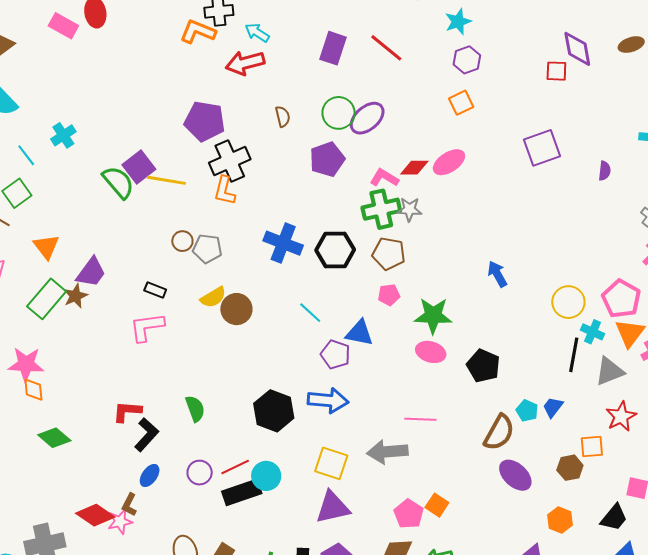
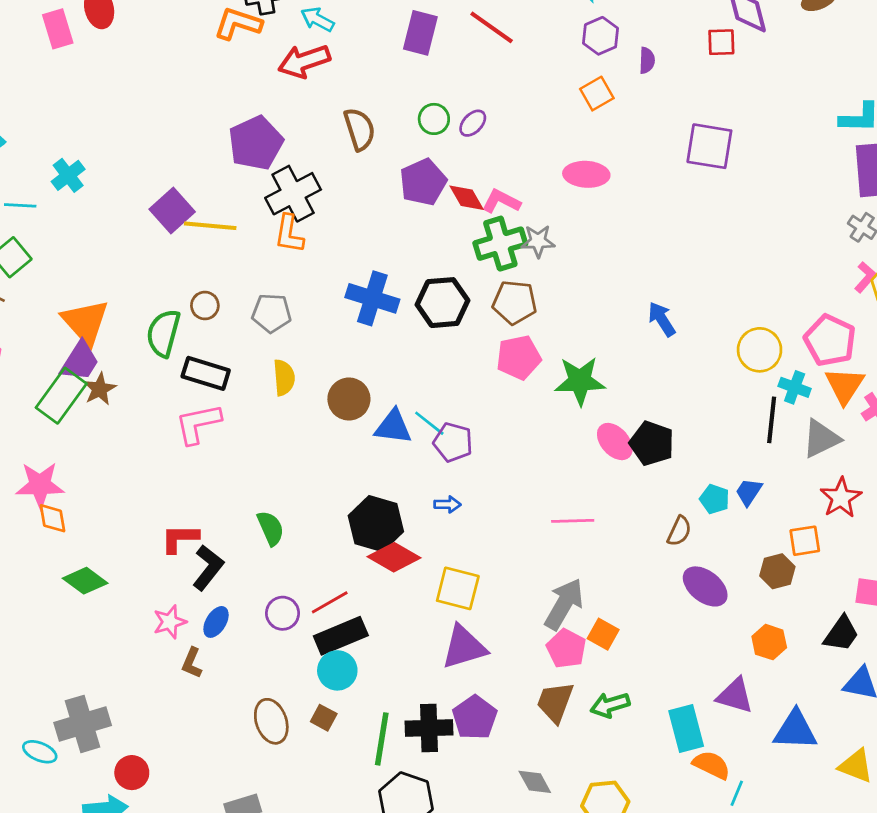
pink rectangle: (63, 26) -> (58, 29), turned 48
green circle: (339, 113) -> (434, 119), size x0.7
brown semicircle: (283, 117) -> (359, 129), size x1.5
purple ellipse: (367, 118) -> (473, 123), size x0.6
purple pentagon: (205, 121) -> (256, 143), turned -30
purple square: (542, 148) -> (709, 146), turned 33
cyan line: (26, 155) -> (20, 205), turned -45
pink ellipse: (449, 162) -> (586, 174), turned 40
red diamond: (414, 168) -> (467, 198), moved, turned 64
purple semicircle: (605, 171) -> (647, 60), moved
green semicircle: (118, 182) -> (163, 333), moved, turned -120
brown circle: (182, 241) -> (205, 306), moved
orange triangle: (46, 247) -> (85, 322), moved, size x1.4
purple trapezoid: (91, 272) -> (80, 361), moved
black rectangle: (155, 290) -> (206, 373), size x1.6
pink pentagon: (389, 295) -> (519, 357), size x1.5
yellow semicircle: (213, 297) -> (284, 378), turned -60
brown circle: (236, 309) -> (349, 399), moved
cyan line: (310, 313) -> (429, 423), moved
blue triangle: (359, 333) -> (393, 427), moved
pink ellipse: (431, 352) -> (615, 442), moved, turned 36
blue arrow: (328, 400) -> (447, 504), size x0.5
brown semicircle: (499, 433) -> (679, 531), size x0.6
gray arrow: (387, 452) -> (564, 604), moved, turned 129
cyan circle: (266, 476) -> (337, 670), moved
red diamond: (95, 515) -> (394, 557), moved
pink star: (120, 522) -> (170, 622), moved

